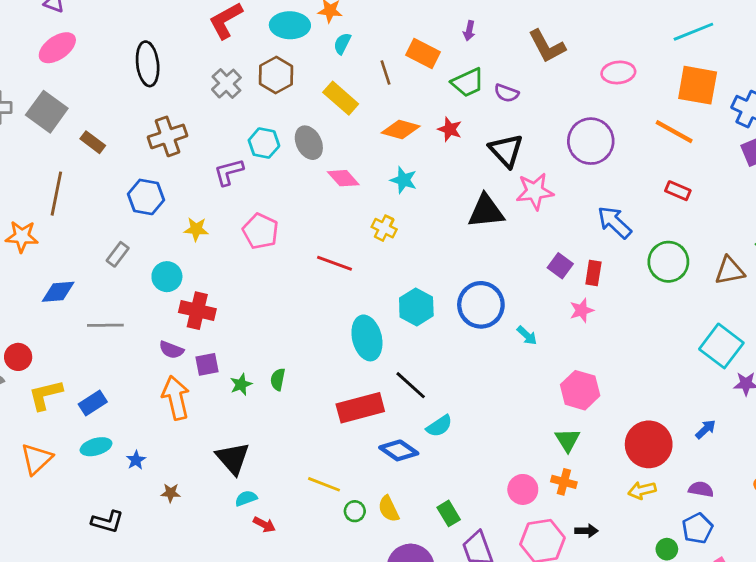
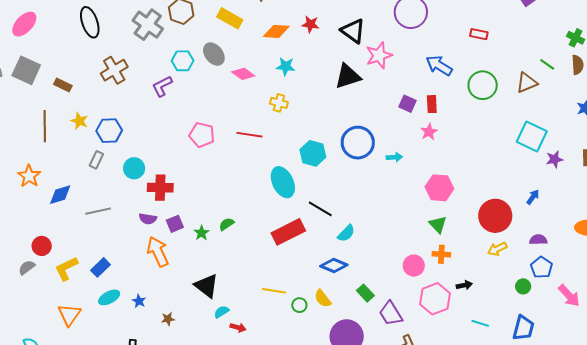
gray cross: (226, 84) -> (148, 25), size x1.4
blue hexagon: (146, 197) -> (109, 131), moved
yellow star: (196, 229) -> (79, 121), moved, turned 30
pink pentagon: (261, 231) -> (202, 135), moved
orange star: (22, 237) -> (29, 176), moved, turned -30
cyan arrow: (527, 335) -> (394, 157), turned -35
green semicircle: (278, 379) -> (226, 224), turned 56
blue diamond: (399, 450) -> (334, 265), moved

